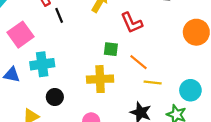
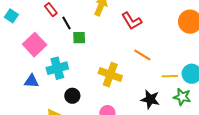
green square: (111, 49) -> (79, 38), moved
yellow cross: (100, 79) -> (110, 75), turned 30
yellow line: (153, 83) -> (170, 76), moved

